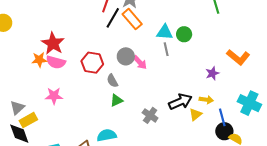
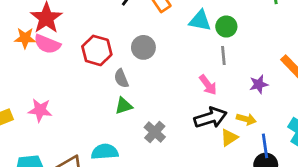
gray line: (166, 49) -> (223, 55), moved
pink arrow: (140, 62) -> (208, 85), moved
pink star: (54, 96) -> (40, 110), moved
gray cross: (150, 115) -> (155, 132), moved

